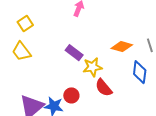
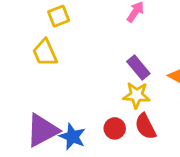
purple rectangle: (74, 53) -> (138, 68), moved
red circle: (71, 95) -> (115, 128), moved

